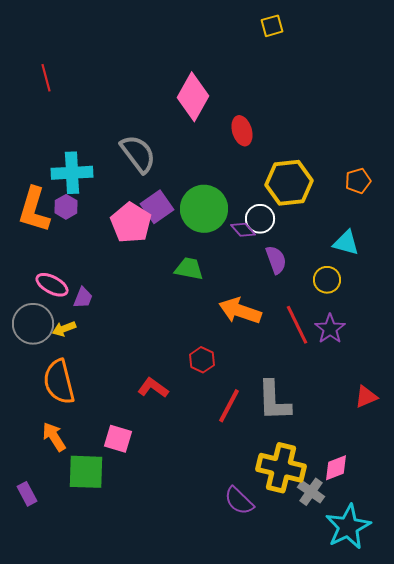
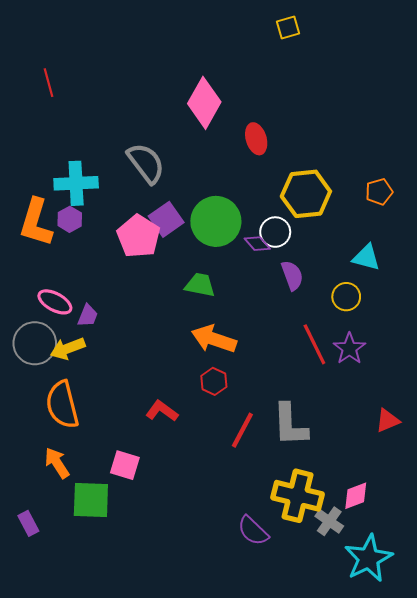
orange arrow: (240, 311) -> (214, 339), moved
yellow arrow: (64, 329) -> (68, 349), size x1.4

